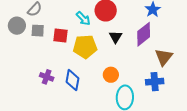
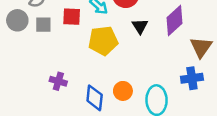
red square: (61, 36) -> (72, 17), moved
orange circle: (111, 75) -> (123, 91), moved
blue diamond: (73, 80) -> (95, 98), moved

